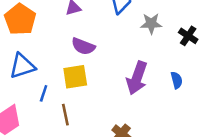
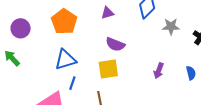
purple arrow: (137, 78) -> (159, 71), size x0.6
blue line: (44, 93) -> (72, 83), moved

